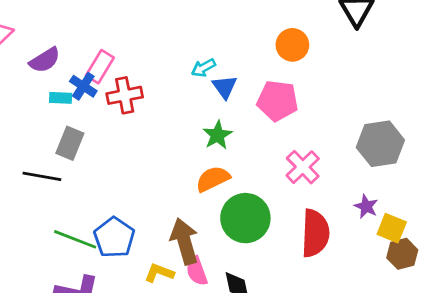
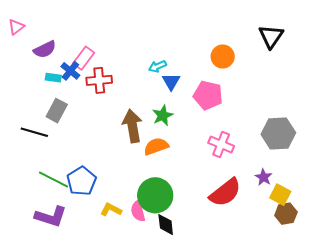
pink cross: (303, 167) -> (221, 144), turned -30
green circle: (245, 218) -> (155, 195), moved
red semicircle: (315, 233) -> (225, 193), turned 44
brown arrow: (184, 241) -> (132, 126), moved

